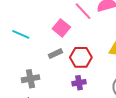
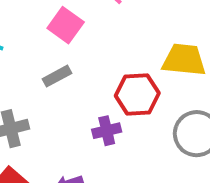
red hexagon: (81, 57) -> (137, 94), moved

